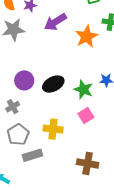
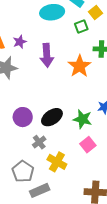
purple arrow: (55, 22) -> (47, 55), turned -55
gray cross: (13, 107) -> (39, 142), moved
yellow cross: (53, 129) -> (57, 162), turned 30

